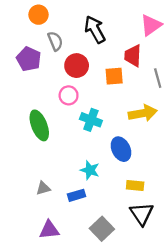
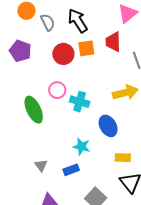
gray semicircle: (55, 41) -> (48, 22), moved
orange square: (114, 76) -> (86, 48), moved
pink circle: (69, 95) -> (57, 90), moved
gray triangle: (43, 188) -> (41, 165), turned -48

